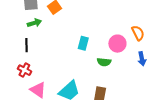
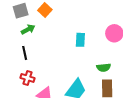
green semicircle: (104, 62) -> (104, 67), moved

